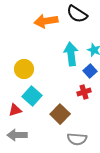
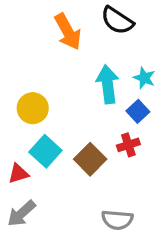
orange arrow: (46, 21) -> (68, 32), turned -110
brown square: (60, 114) -> (90, 159), moved
gray arrow: (17, 135) -> (22, 213), turned -42

